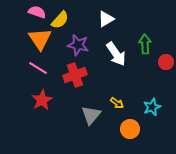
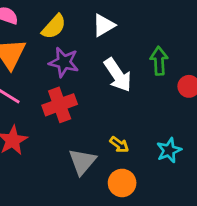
yellow semicircle: (60, 20) -> (54, 27), moved
orange circle: (130, 129) -> (122, 183), moved

